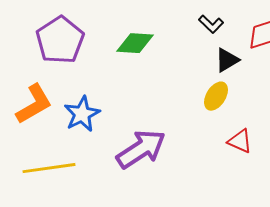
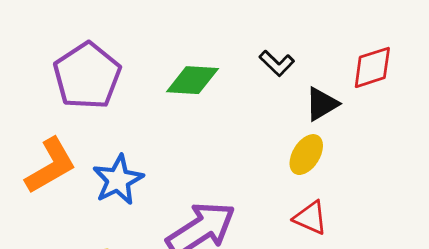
black L-shape: (211, 24) -> (277, 63), moved
red triangle: (240, 141) -> (310, 218), moved

